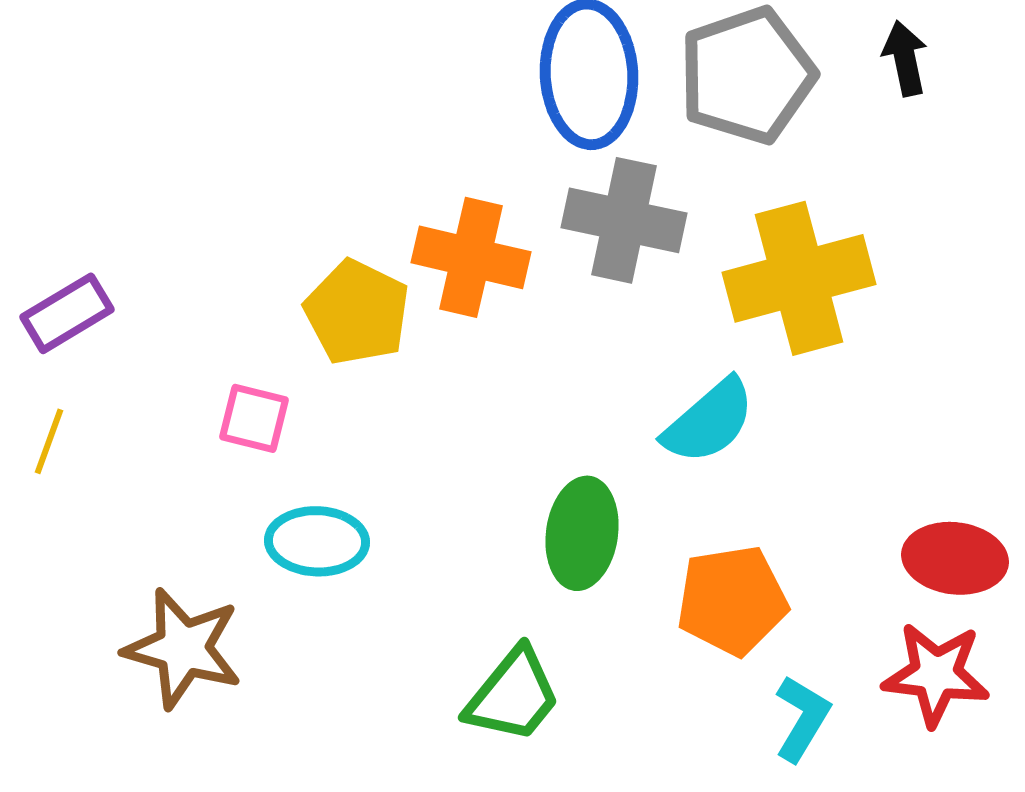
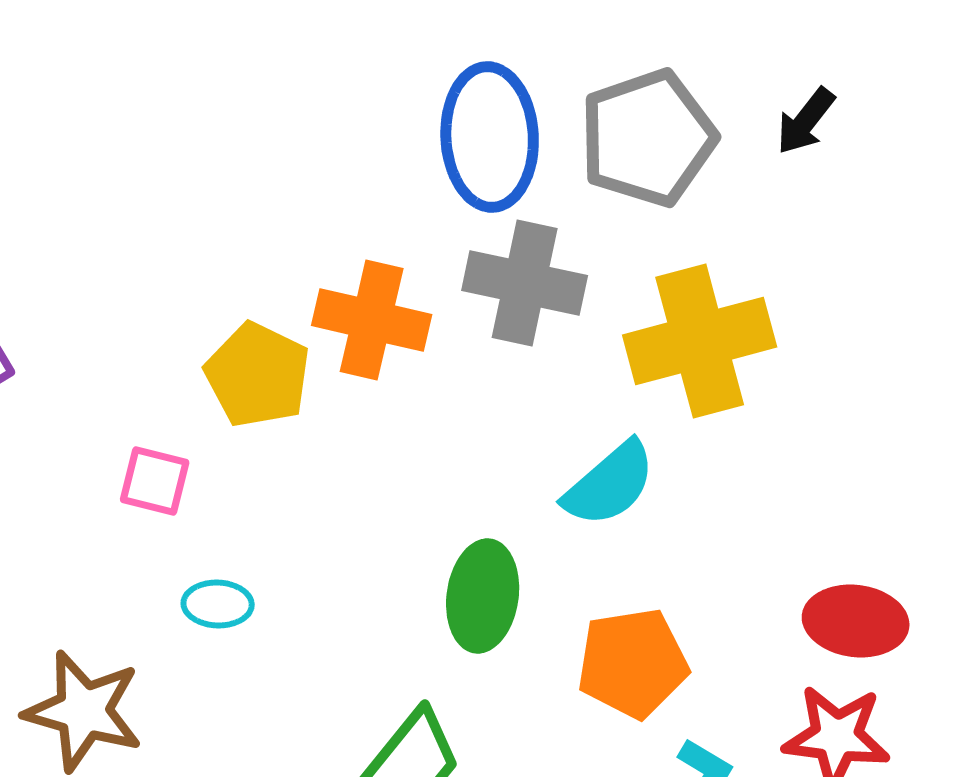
black arrow: (905, 58) -> (806, 121), turned -130
cyan ellipse: (317, 541) -> (218, 604), size x0.7

